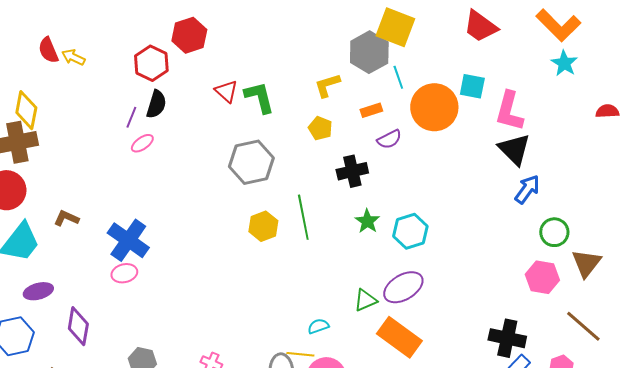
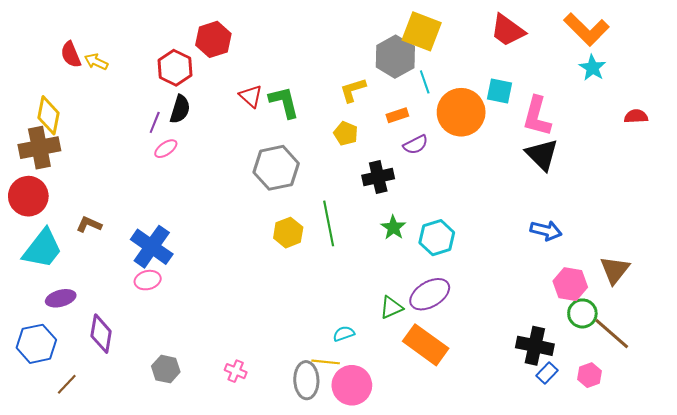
blue arrow: (527, 189) -> (546, 231), moved, turned 68
green circle: (554, 232) -> (582, 313), moved

